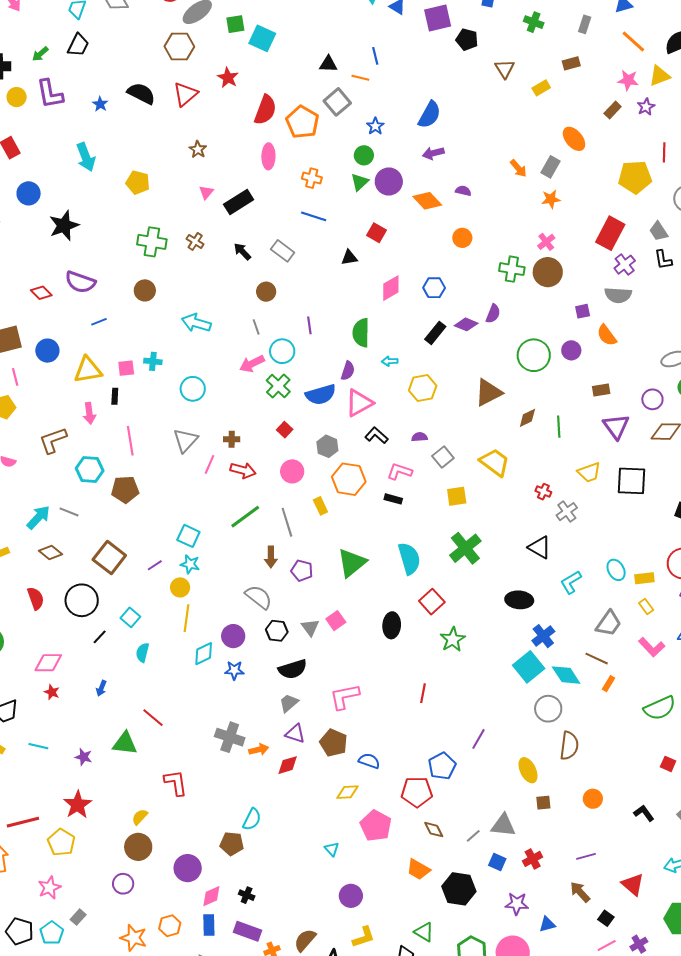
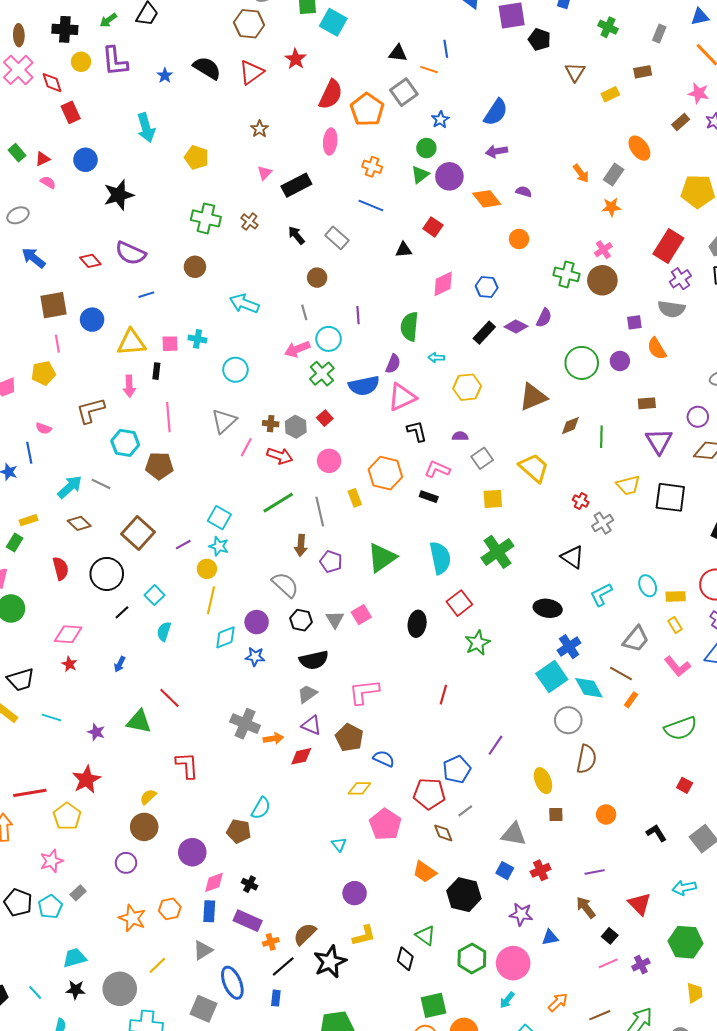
black L-shape: (376, 435) -> (417, 431), turned 30
gray hexagon: (327, 446) -> (296, 427), moved
gray line: (473, 836) -> (465, 811), moved

